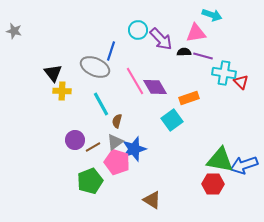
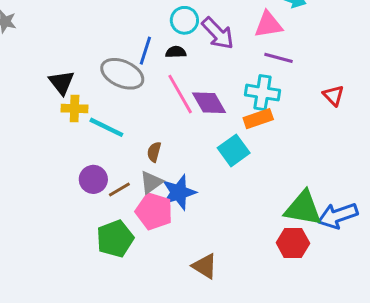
black semicircle: (184, 52) -> (176, 52), moved
cyan cross: (224, 73) -> (263, 93), moved
cyan line: (101, 104) -> (106, 127), moved, turned -35

